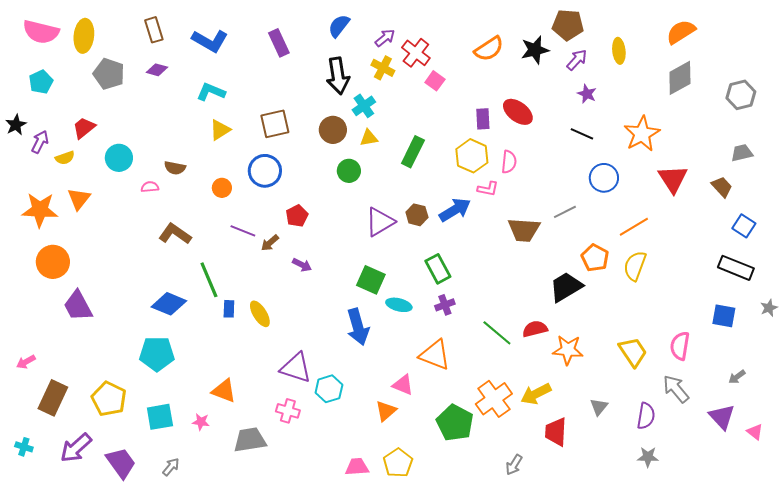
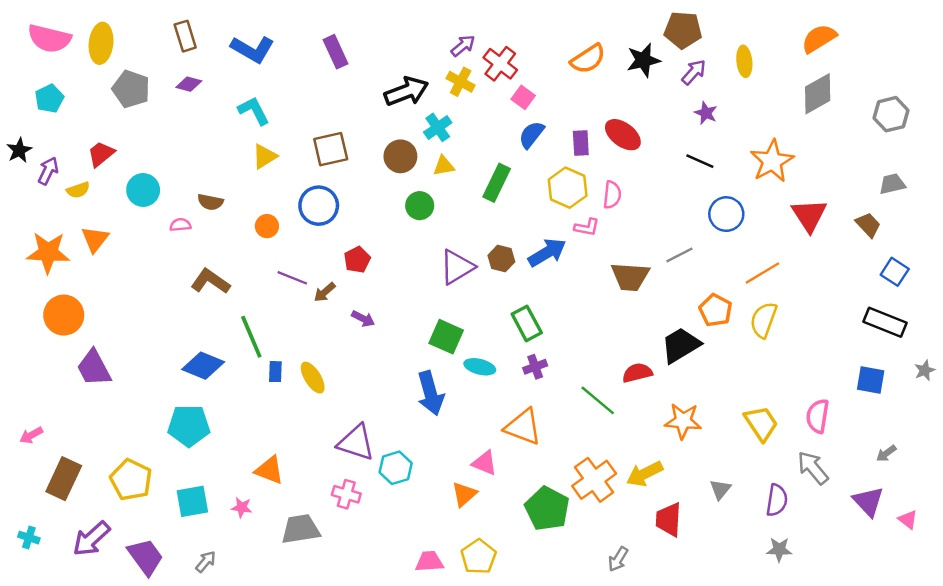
blue semicircle: (339, 26) -> (532, 135), moved
black arrow: (338, 76) -> (406, 91), turned -102
cyan L-shape: (211, 92) -> (254, 111), turned 40
red semicircle: (535, 329) -> (637, 373), moved

